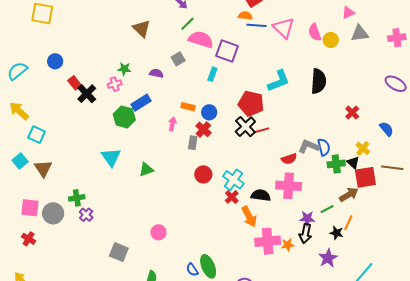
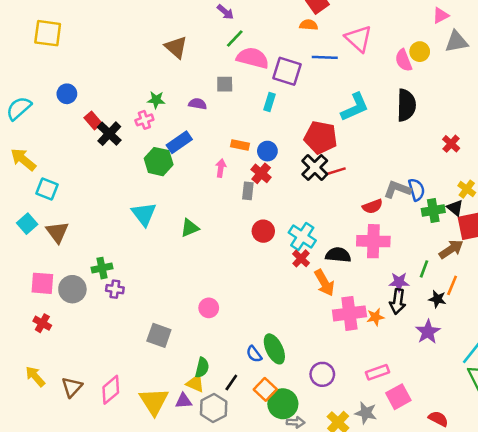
blue line: (256, 25) -> (325, 57), moved
pink semicircle: (315, 32) -> (403, 60), moved
gray square: (178, 59) -> (225, 84), turned 32
green line: (327, 209) -> (424, 269), turned -40
purple cross: (86, 215) -> (115, 289), turned -32

